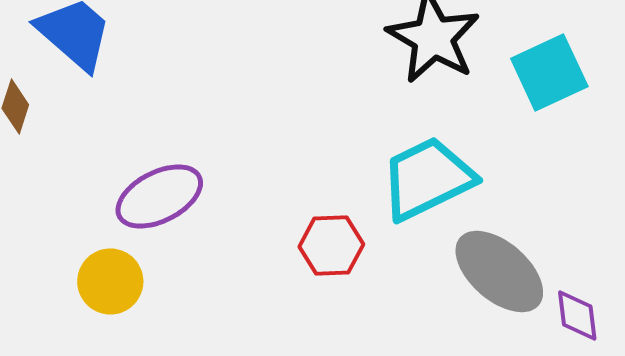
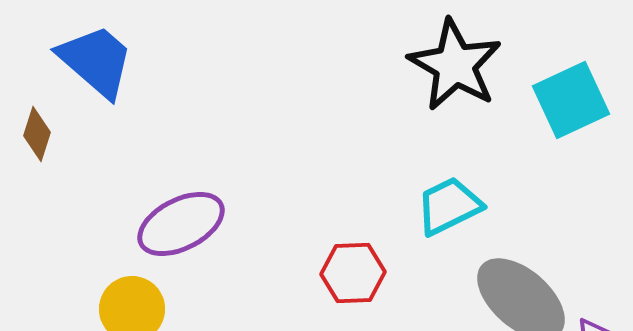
cyan trapezoid: (427, 178) -> (449, 206), size x0.7

